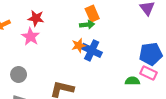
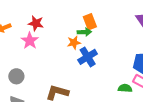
orange star: (79, 45) -> (74, 43), moved
blue cross: (92, 50) -> (88, 57), turned 30

